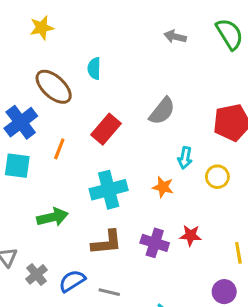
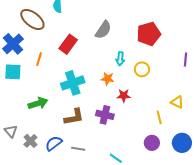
red star: (190, 235) -> (124, 96), moved

